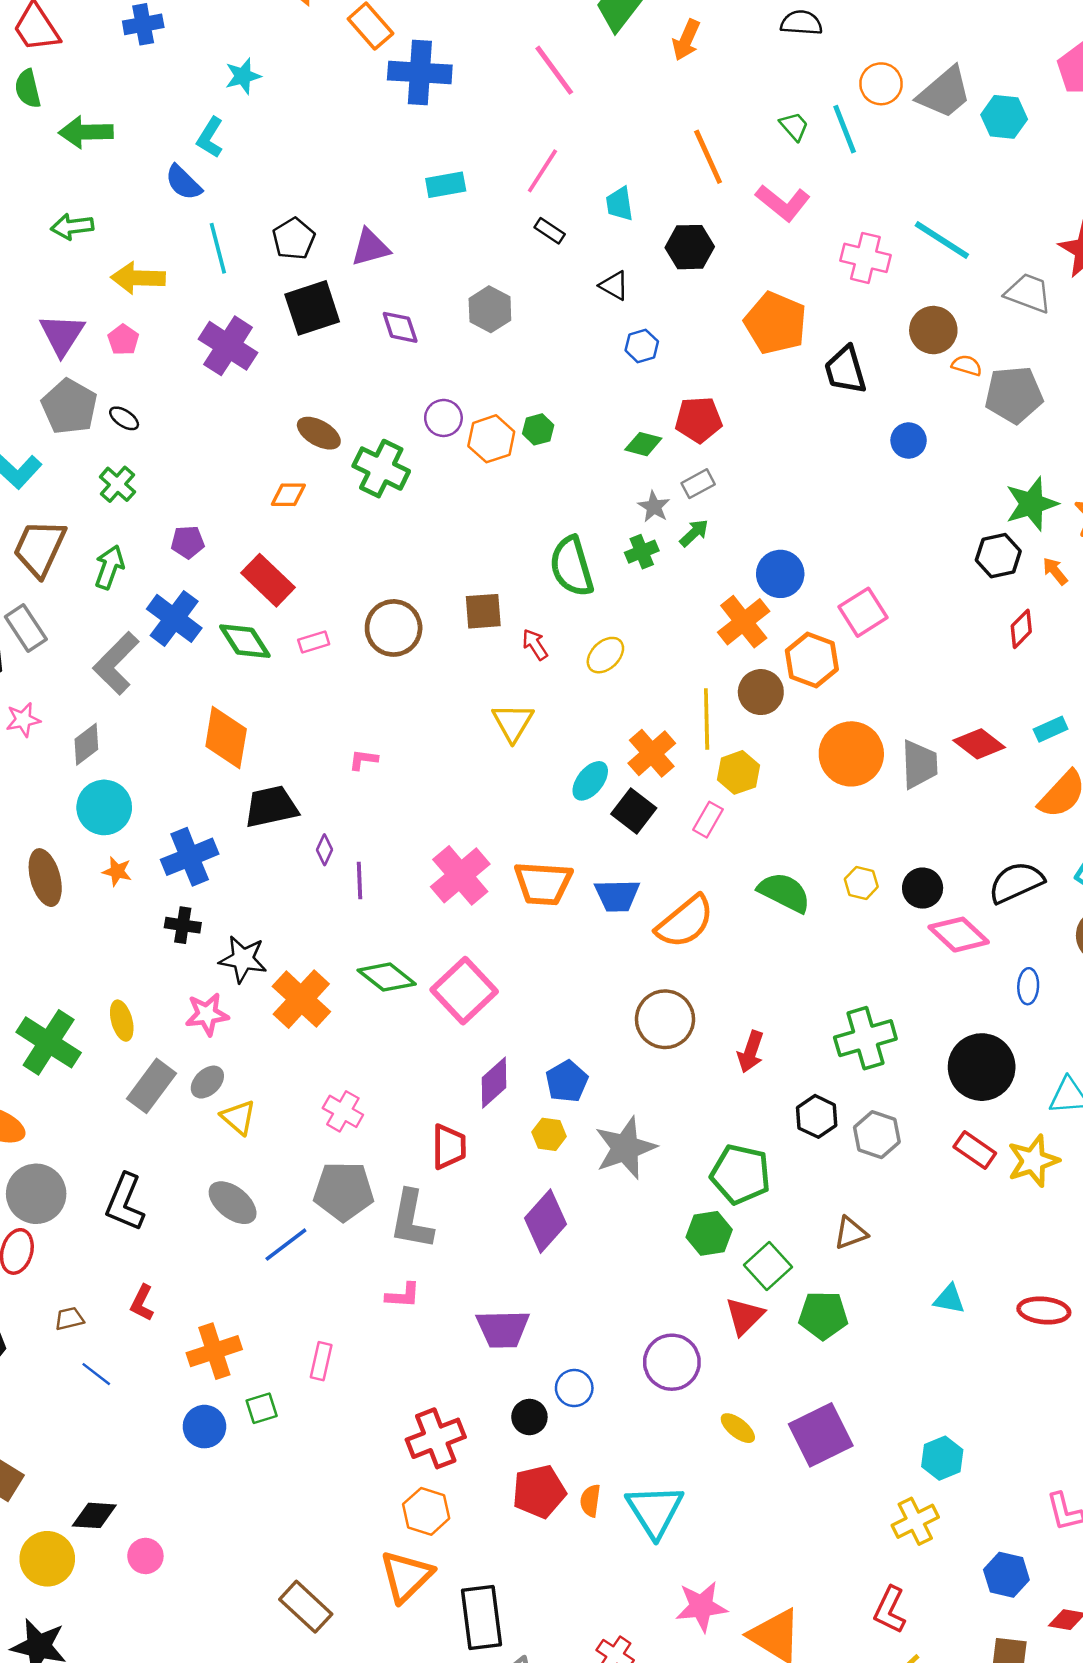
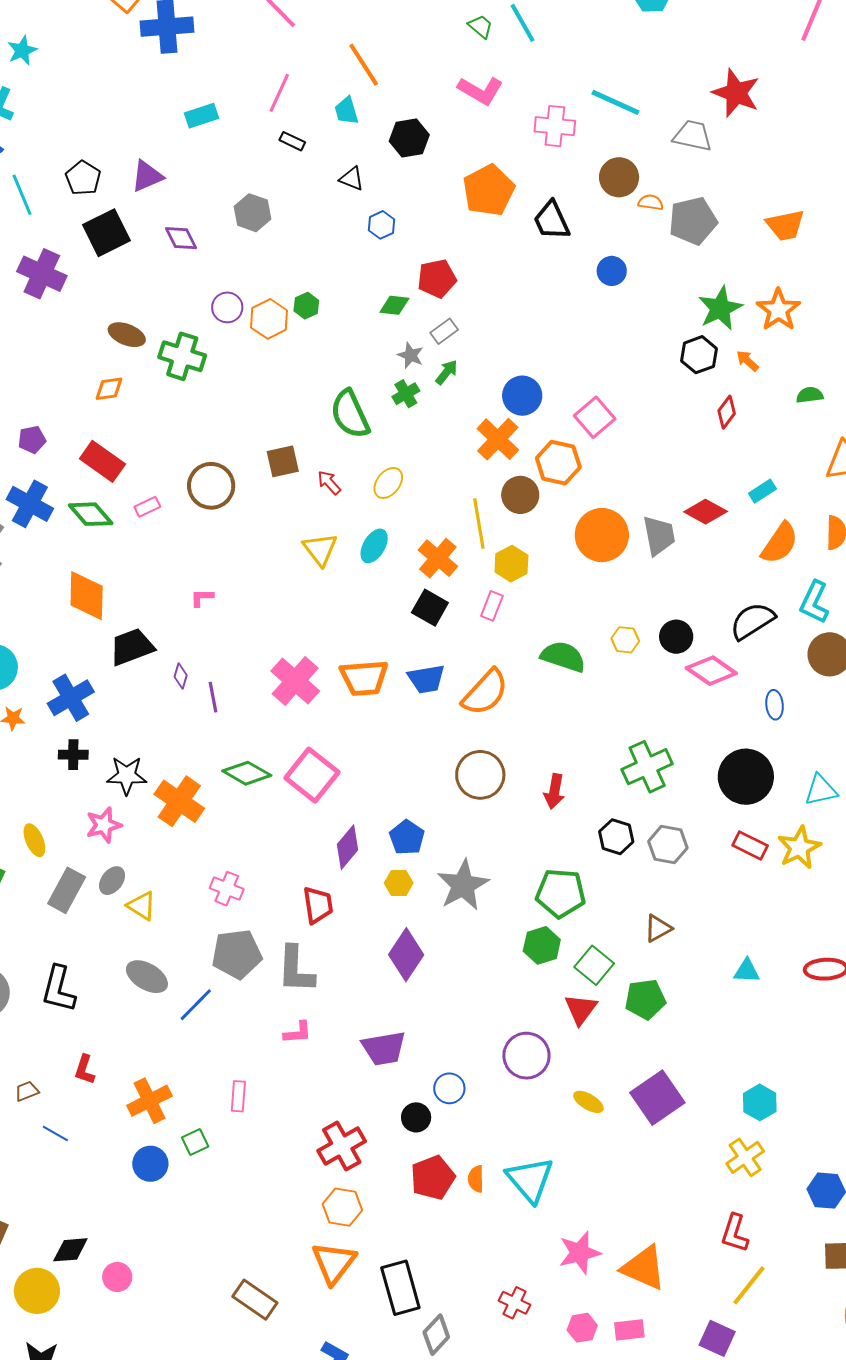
orange line: (708, 157) -> (364, 65), moved
orange pentagon: (775, 323) -> (489, 190), turned 30
cyan ellipse: (590, 781) -> (374, 546), moved

